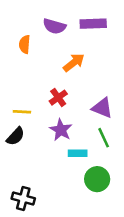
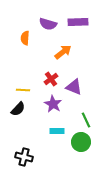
purple triangle: (102, 108) -> (74, 87), moved
green line: (104, 138) -> (86, 120), moved
cyan rectangle: (78, 153) -> (57, 131), moved

